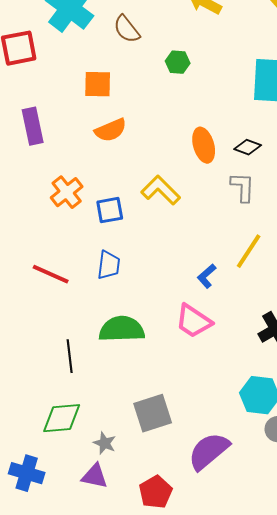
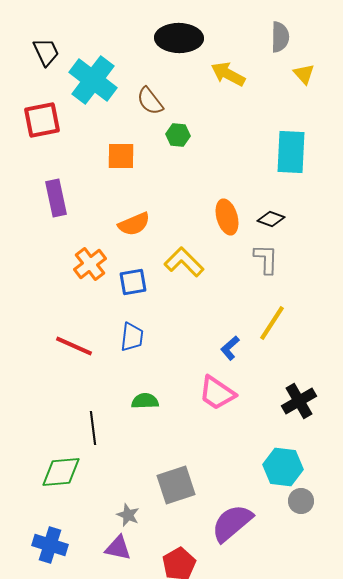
green hexagon: (178, 62) -> (178, 135), moved
orange semicircle: (111, 130) -> (134, 224), moved
green semicircle: (122, 329) -> (145, 401), size x0.6
green diamond: (62, 418) -> (61, 472), moved

